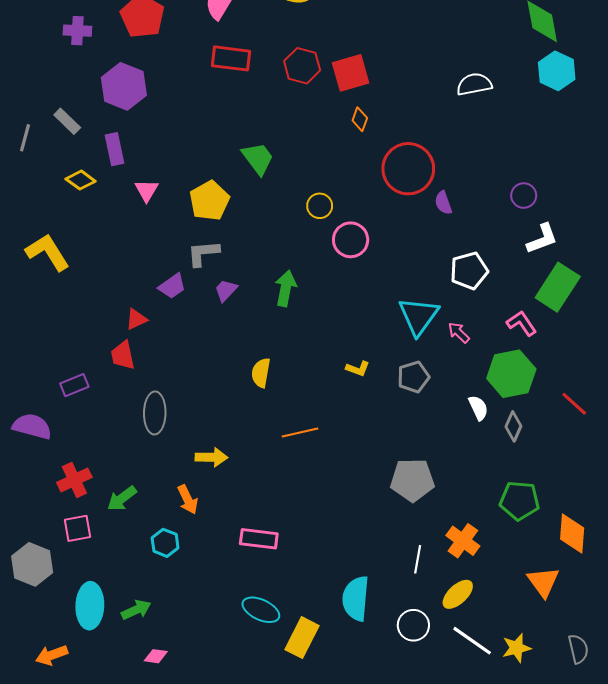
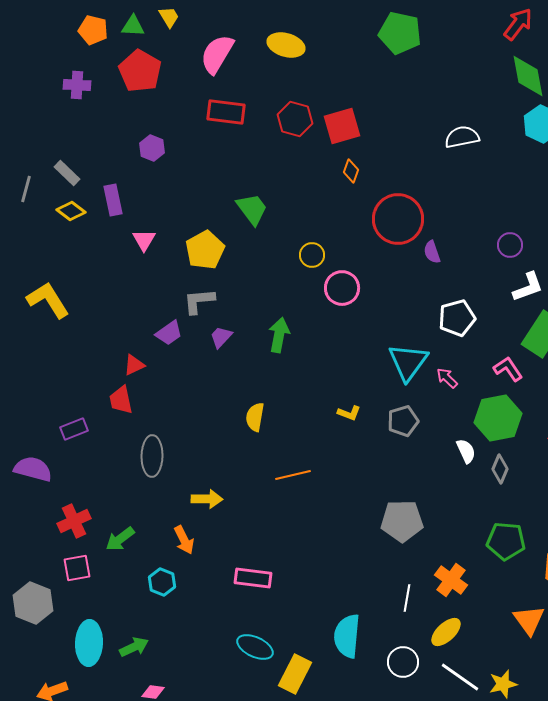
purple hexagon: (124, 86) -> (152, 148), moved, size x0.6
yellow diamond: (81, 180) -> (71, 211), moved

